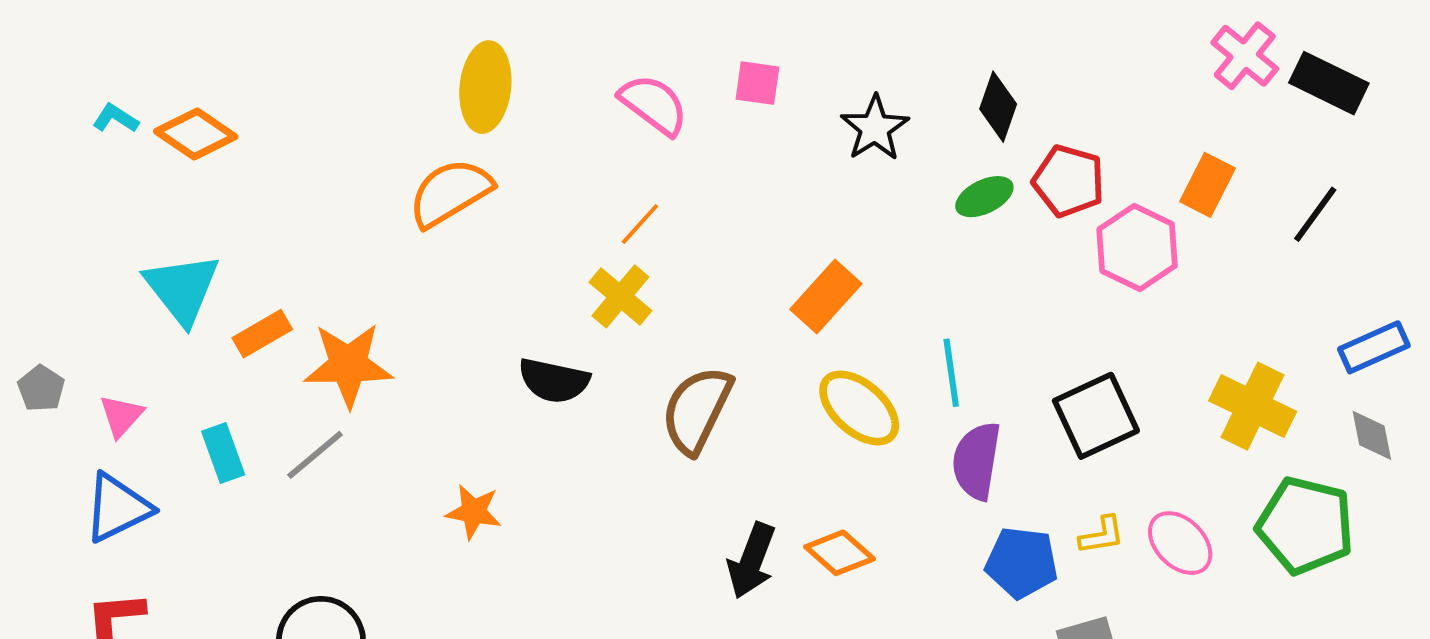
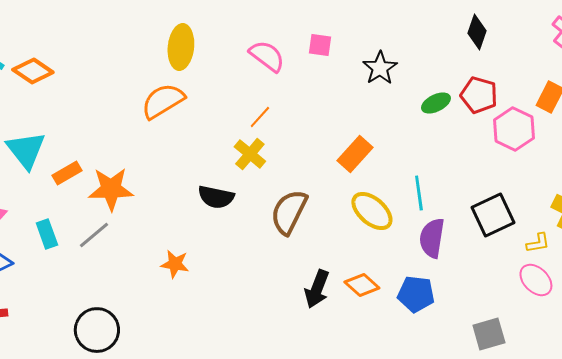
black diamond: (998, 107) -> (477, 32), moved
yellow L-shape: (1102, 535) -> (538, 243), moved
blue pentagon: (1022, 563) -> (416, 294), moved

